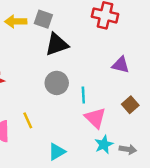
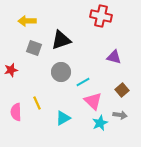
gray square: (43, 19) -> (34, 48), moved
cyan line: (83, 95) -> (83, 82), turned 64
gray arrow: (128, 149) -> (120, 115), moved
cyan triangle: (57, 152) -> (63, 118), moved

